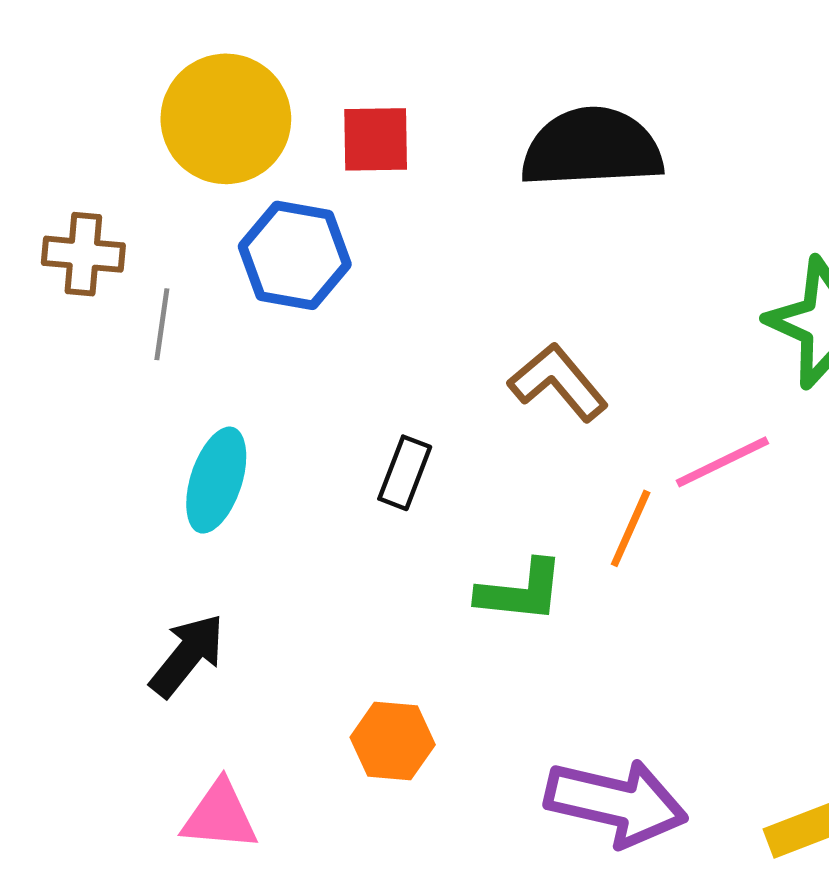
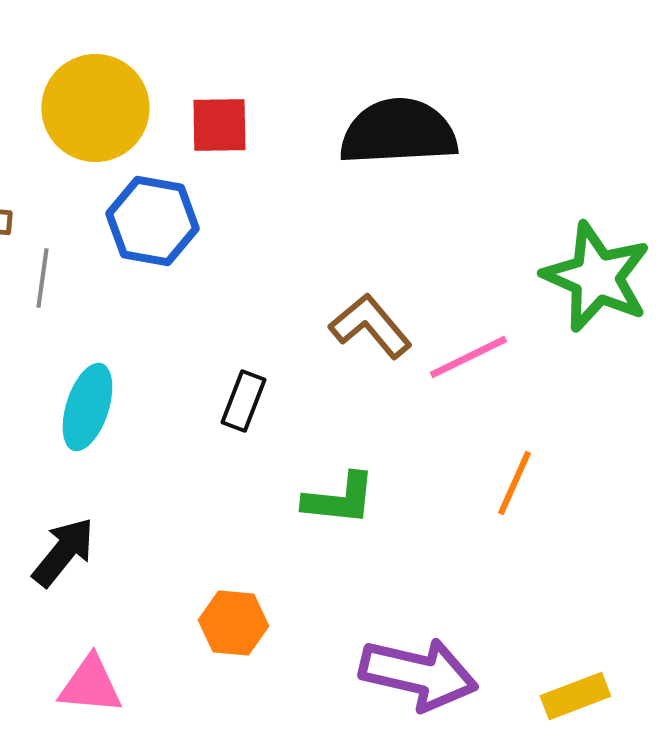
pink line: (722, 462) -> (468, 357), moved
orange line: (631, 528) -> (514, 483), moved

